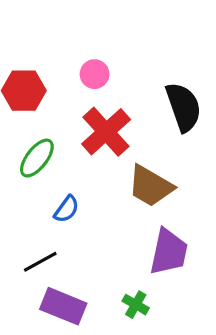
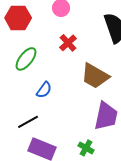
red cross: (106, 132) -> (68, 43), size x0.6

